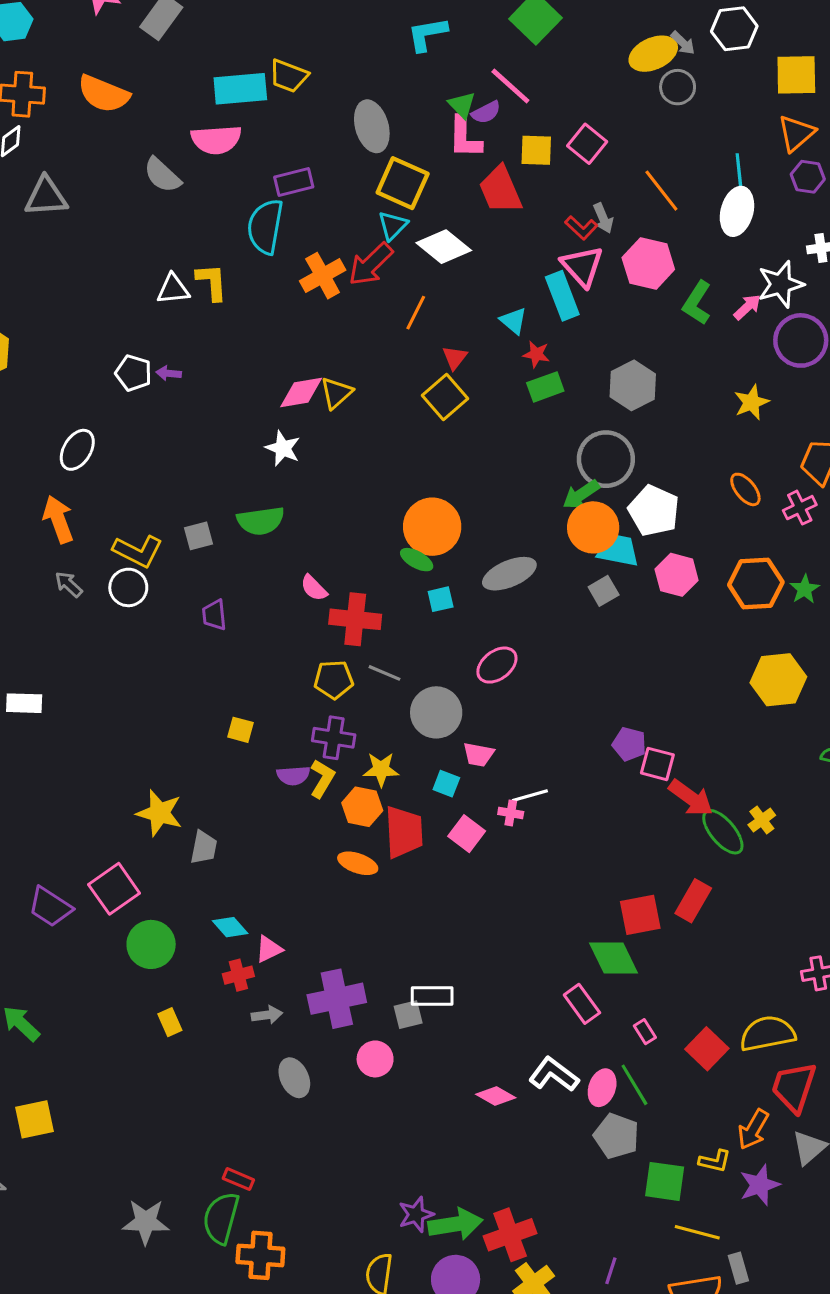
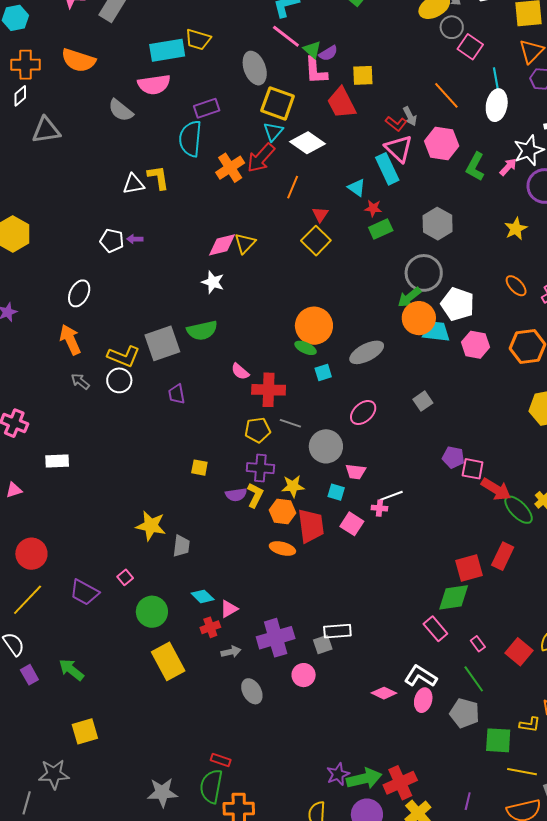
pink line: (510, 86) -> (286, 36), moved
pink square: (587, 144) -> (470, 47), moved
gray square: (199, 536) -> (162, 343), size x1.8
gray square: (604, 591) -> (423, 401), moved
pink square: (114, 889) -> (125, 577), size x0.5
green diamond: (613, 958) -> (454, 597), turned -68
yellow rectangle: (170, 1022) -> (168, 661), size x2.0
pink ellipse: (602, 1088) -> (423, 700), moved

